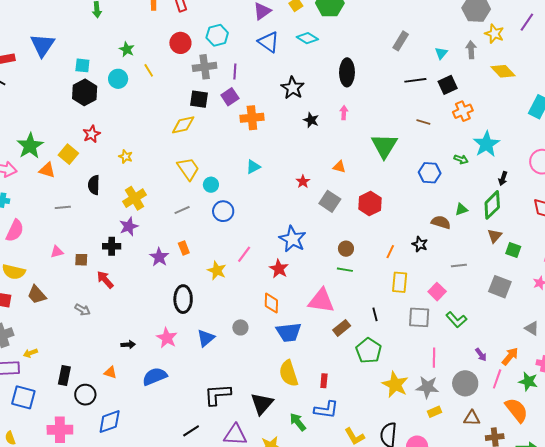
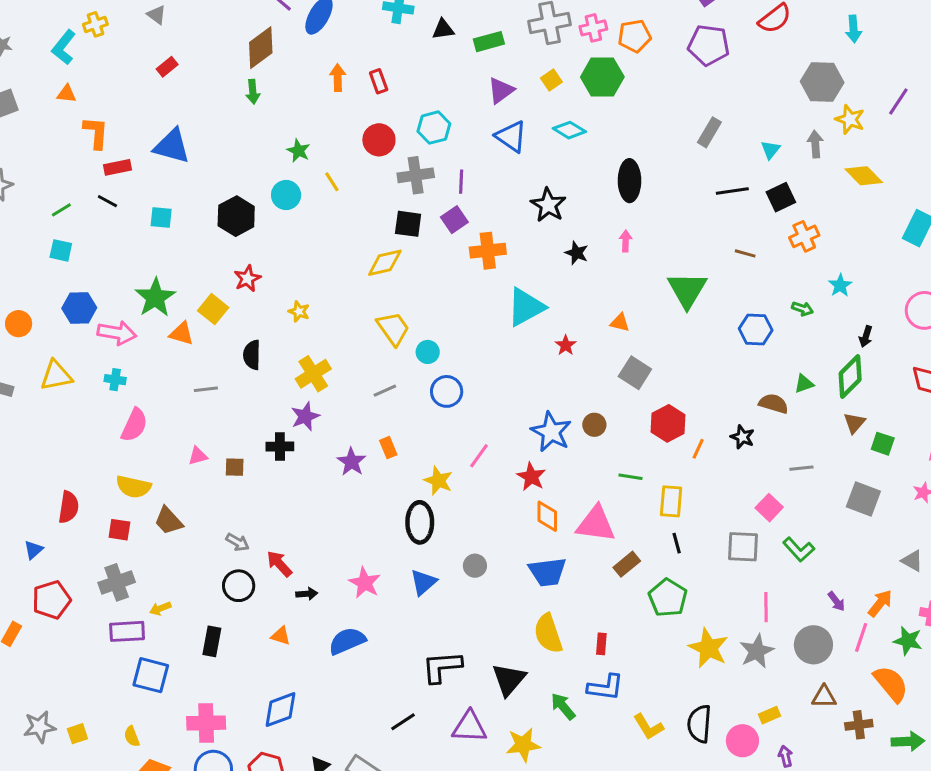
blue triangle: (42, 45) -> (172, 146), turned -48
cyan square: (82, 65) -> (161, 217), moved
cyan star: (486, 144) -> (840, 285), size x0.6
cyan triangle: (253, 167) -> (526, 307), moved, size x1.8
gray square: (330, 201) -> (635, 373), moved
red hexagon: (370, 203) -> (668, 423), moved
brown circle: (346, 249) -> (594, 425), moved
red arrow: (105, 280) -> (279, 564), moved
yellow rectangle: (400, 282) -> (671, 501), moved
black ellipse: (183, 299) -> (420, 522), moved
orange diamond: (271, 303) -> (547, 516), moved
gray star: (427, 387) -> (757, 651), turned -30
black circle: (85, 395) -> (239, 586), moved
yellow rectangle: (434, 412) -> (770, 715), moved

